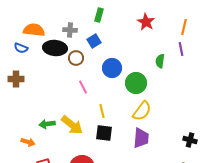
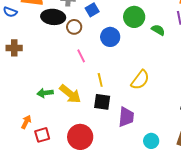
blue semicircle: (21, 48) -> (10, 12), moved
green semicircle: (160, 61) -> (158, 30), turned 112
green circle: (136, 83) -> (134, 17), moved
purple trapezoid: (141, 138) -> (126, 117), moved
orange arrow: (28, 142) -> (26, 122), moved, turned -80

